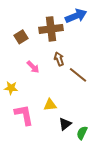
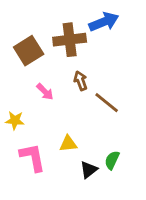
brown square: (21, 37) -> (29, 51), size x1.5
green semicircle: (82, 133) -> (112, 160), moved

